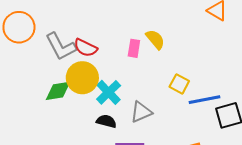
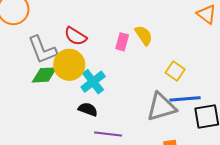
gray L-shape: (61, 46) -> (42, 50), moved
yellow square: (179, 84) -> (175, 71), moved
gray triangle: (141, 112) -> (161, 107), moved, size x1.4

